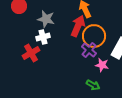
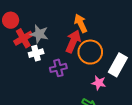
purple cross: (89, 50) -> (58, 68), moved, turned 35
red cross: (31, 53) -> (23, 38), moved

